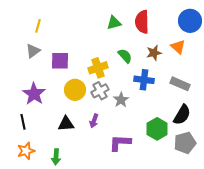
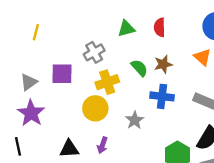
red semicircle: (142, 22) -> (160, 27), size x0.7
gray triangle: (33, 51) -> (29, 82), moved
brown star: (154, 53) -> (163, 64), moved
yellow circle: (75, 90) -> (95, 108), moved
gray cross: (100, 91) -> (94, 52), moved

